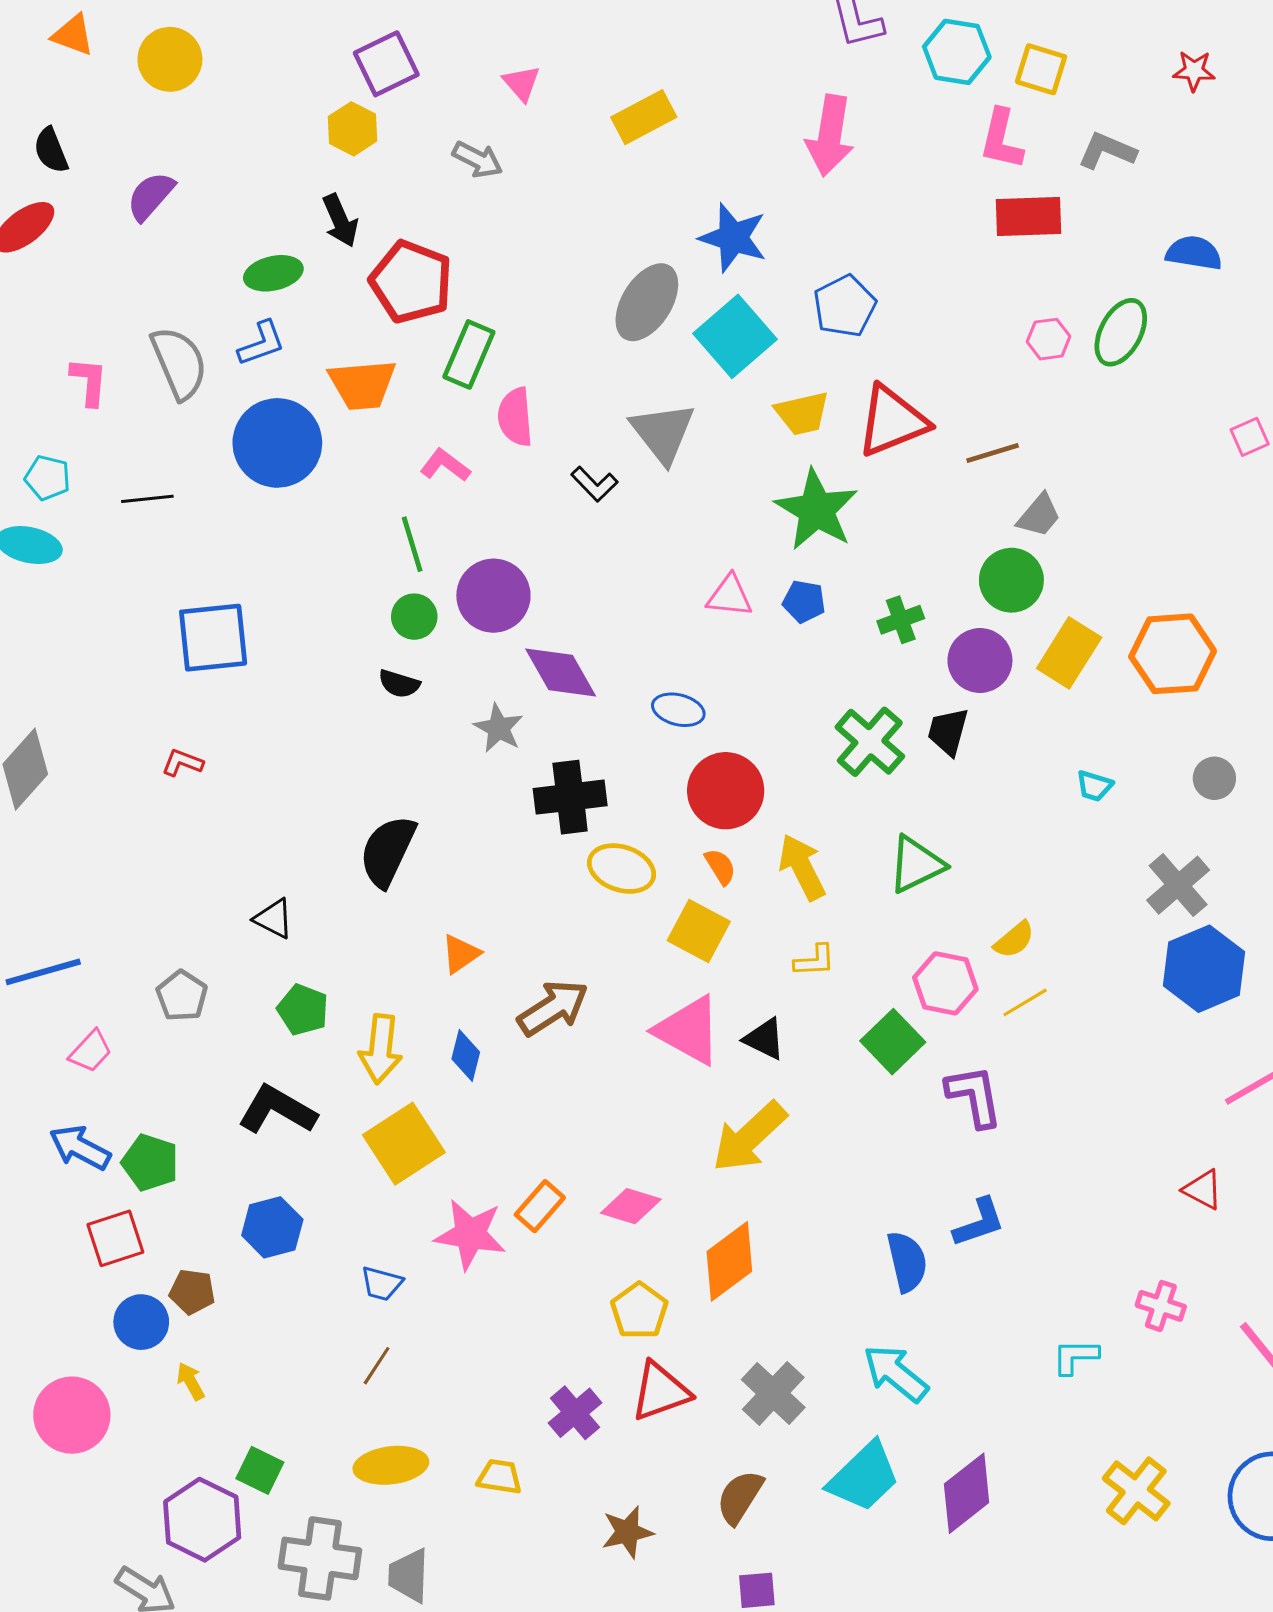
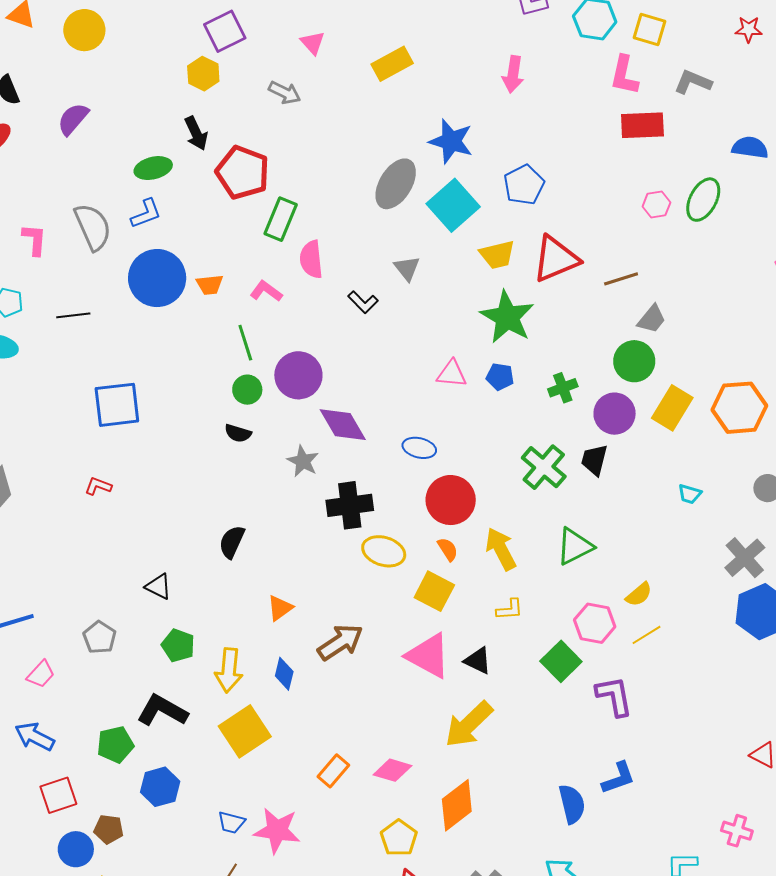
pink arrow: (830, 135) -> (513, 74), size x0.7
orange trapezoid: (362, 385) -> (210, 285), moved, size x0.6
gray triangle: (663, 433) -> (407, 268), size x0.6
black semicircle: (388, 851) -> (232, 542), size x0.7
green pentagon: (150, 1163) -> (115, 745), moved, turned -30
pink star: (470, 1234) -> (277, 831), moved

